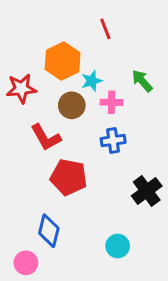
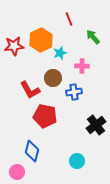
green arrow: (142, 81) -> (93, 37), moved
red star: (21, 89) -> (14, 46), moved
pink cross: (112, 102) -> (82, 66), moved
brown circle: (72, 105) -> (53, 78), moved

